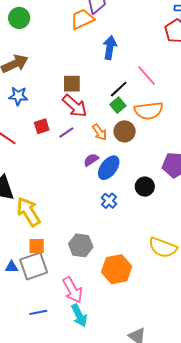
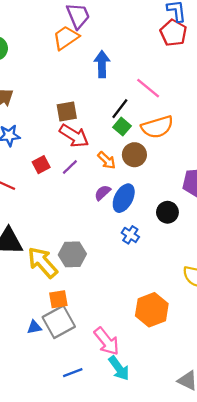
gray hexagon: (81, 245) -> (72, 254), moved

